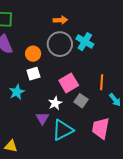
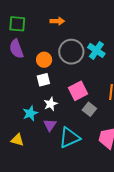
orange arrow: (60, 20) -> (57, 21), moved
cyan star: (17, 92) -> (30, 113), moved
white star: (55, 103) -> (51, 104), moved
yellow triangle: (11, 146) -> (17, 140), moved

